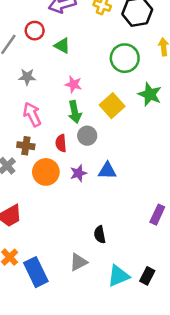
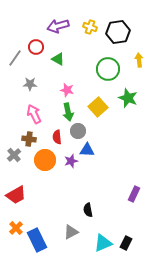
blue triangle: (107, 171) -> (87, 150), moved

